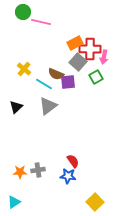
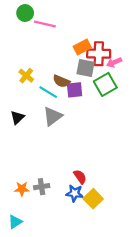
pink arrow: (104, 57) -> (114, 62), turned 56
gray square: (78, 62) -> (86, 68), turned -30
green square: (96, 77) -> (105, 84), size x1.5
yellow square: (95, 202) -> (93, 199), moved

